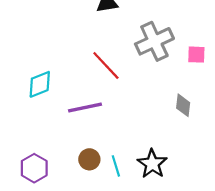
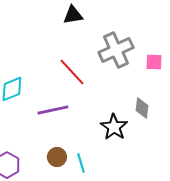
black star: (152, 164) -> (114, 127), moved

